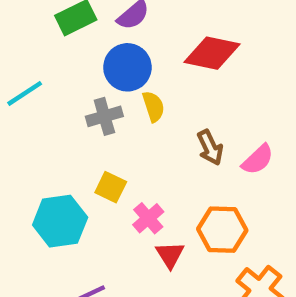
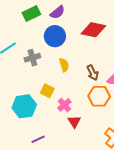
yellow semicircle: (153, 106) -> (64, 65), moved
gray cross: (104, 116) -> (32, 58), moved
orange hexagon: (222, 230) -> (99, 96), moved

